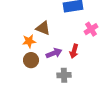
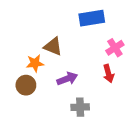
red arrow: (74, 51) -> (108, 74), moved, turned -32
brown circle: (31, 60) -> (26, 85), moved

